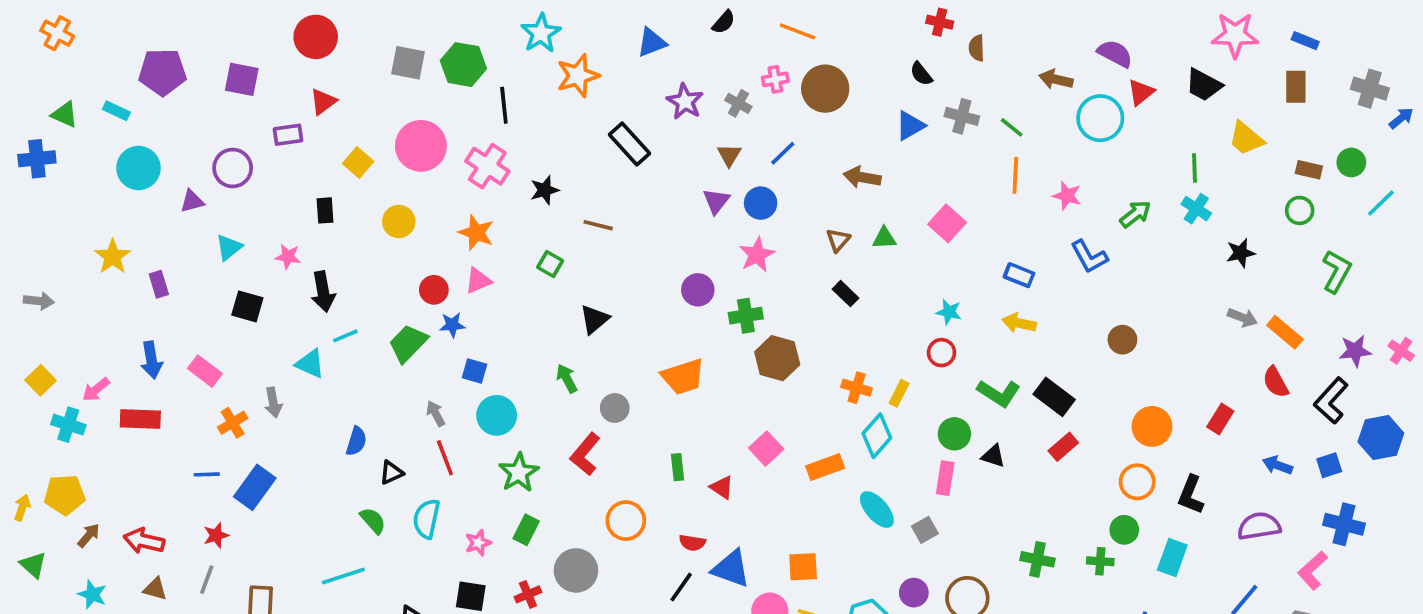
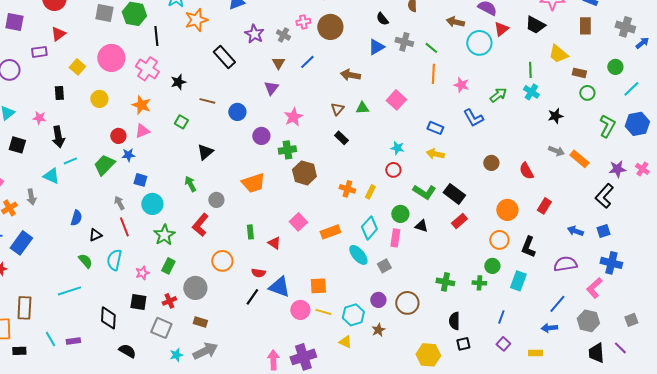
brown rectangle: (1309, 170) -> (579, 73), moved
blue circle: (761, 203) -> (237, 112), moved
red semicircle: (1276, 382) -> (526, 171), moved
cyan diamond: (877, 436) -> (369, 228), moved
blue hexagon: (1381, 438) -> (637, 124), moved

